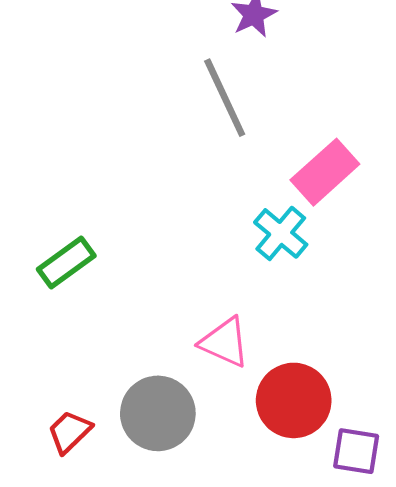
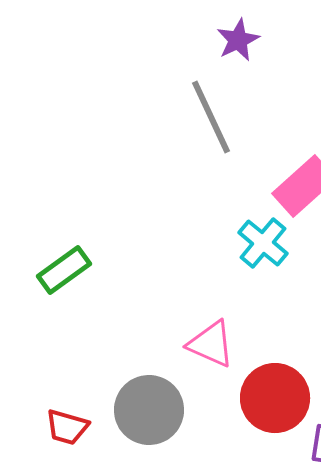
red trapezoid: (69, 432) -> (67, 427), turned -120

